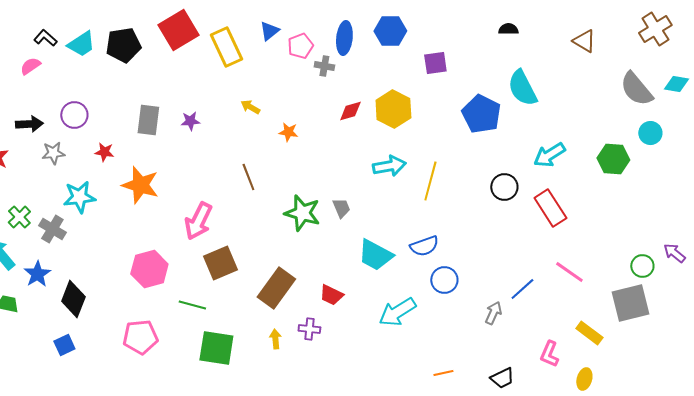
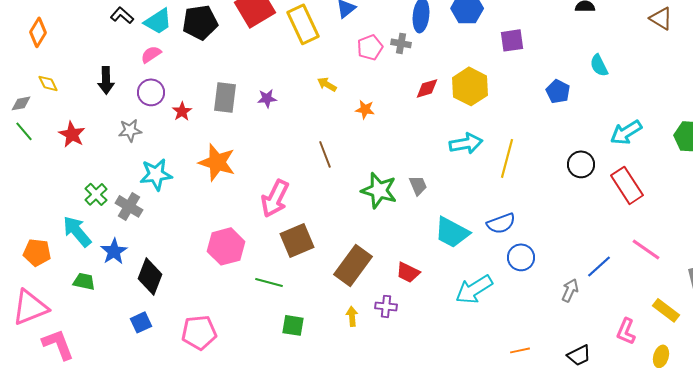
pink pentagon: (300, 46) -> (370, 47), moved
pink semicircle: (30, 66) -> (151, 54), moved
cyan semicircle: (522, 88) -> (599, 65), size x0.6
blue pentagon: (481, 114) -> (558, 91), size x0.6
black arrow: (29, 124) -> (106, 80), moved, turned 92
red star: (104, 152) -> (182, 111), moved, turned 30
pink pentagon: (140, 337) -> (199, 332), moved
green square: (216, 348) -> (293, 325), size x0.6

